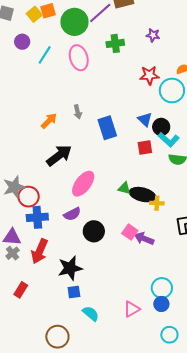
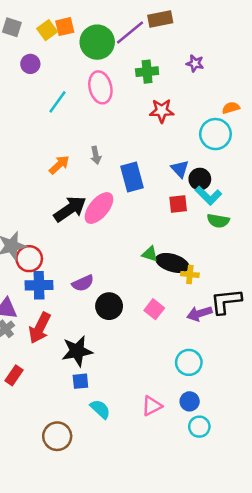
cyan line: (45, 55) -> (58, 102), moved
red star: (149, 75) -> (162, 111), moved
pink ellipse: (83, 184) -> (99, 208), moved
purple arrow: (144, 239) -> (199, 314), moved, turned -42
cyan circle: (162, 288) -> (189, 362), moved
cyan circle: (169, 335) -> (199, 427), moved

